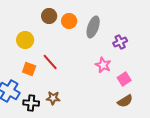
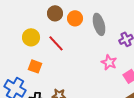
gray ellipse: (93, 27) -> (99, 24), turned -35
red line: (50, 62) -> (56, 43), moved

